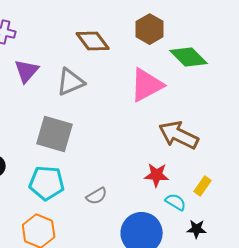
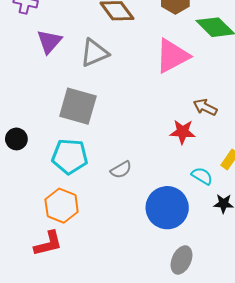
brown arrow: (179, 135) -> (205, 107), size x0.6
red star: (157, 175) -> (183, 132), moved

